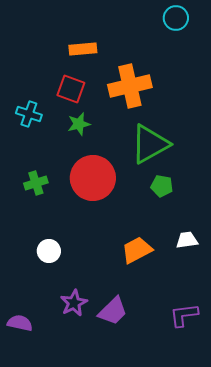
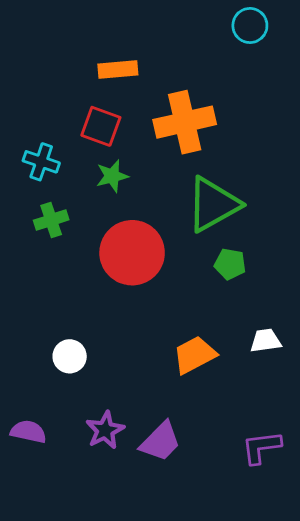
green cross: (36, 183) -> (51, 220), moved
purple semicircle: (20, 323) -> (28, 432), moved

